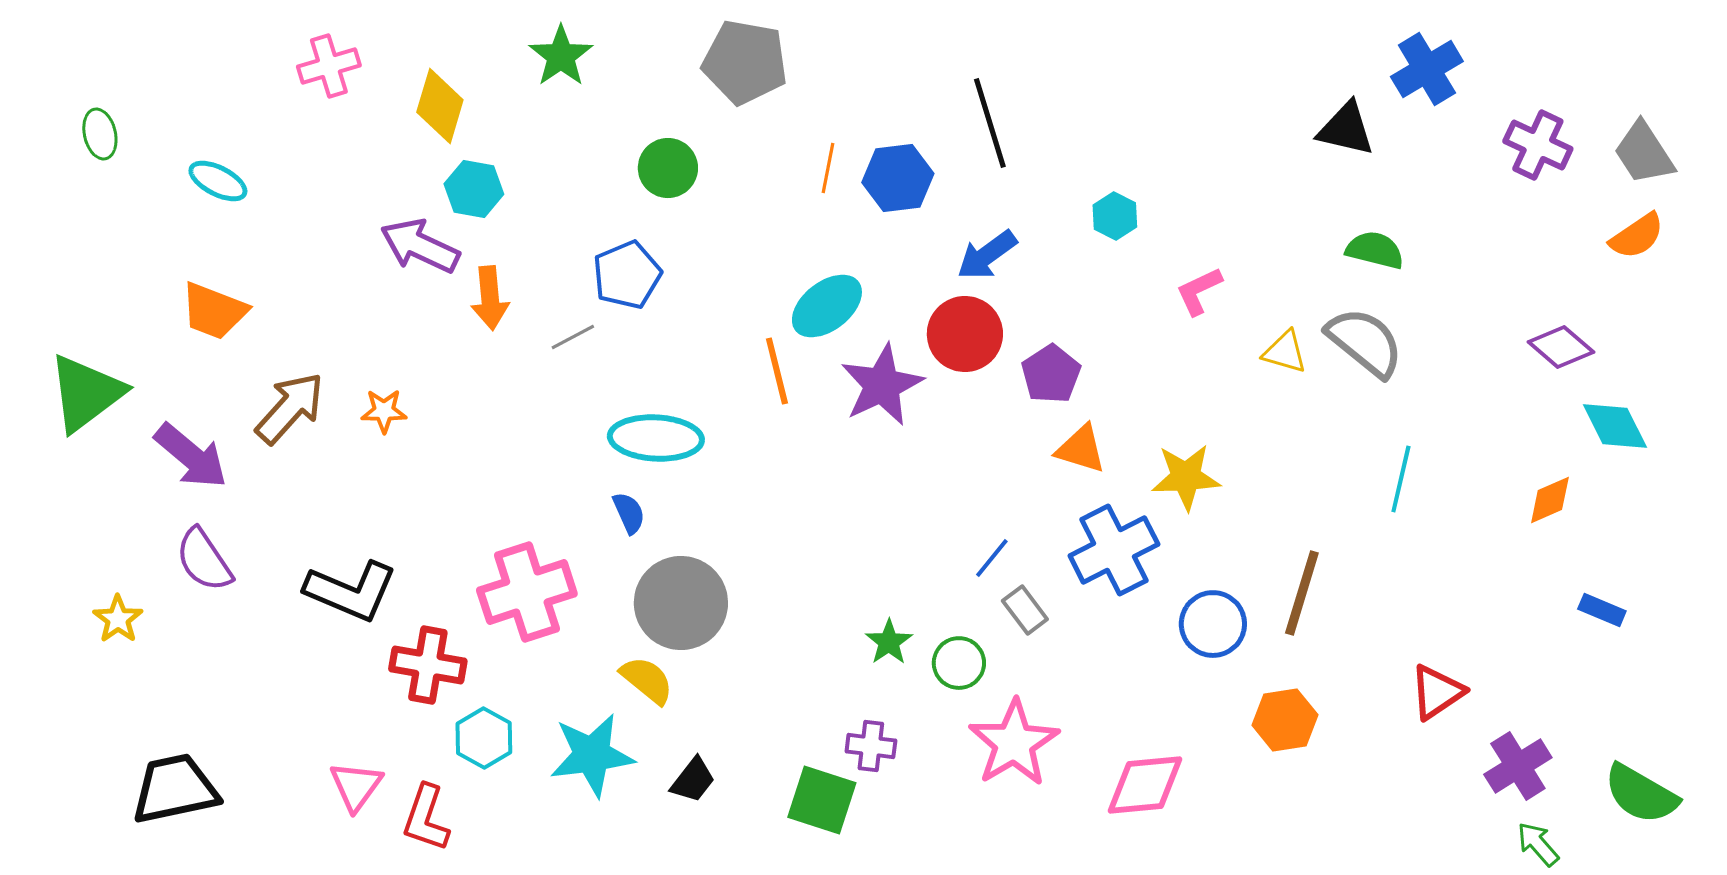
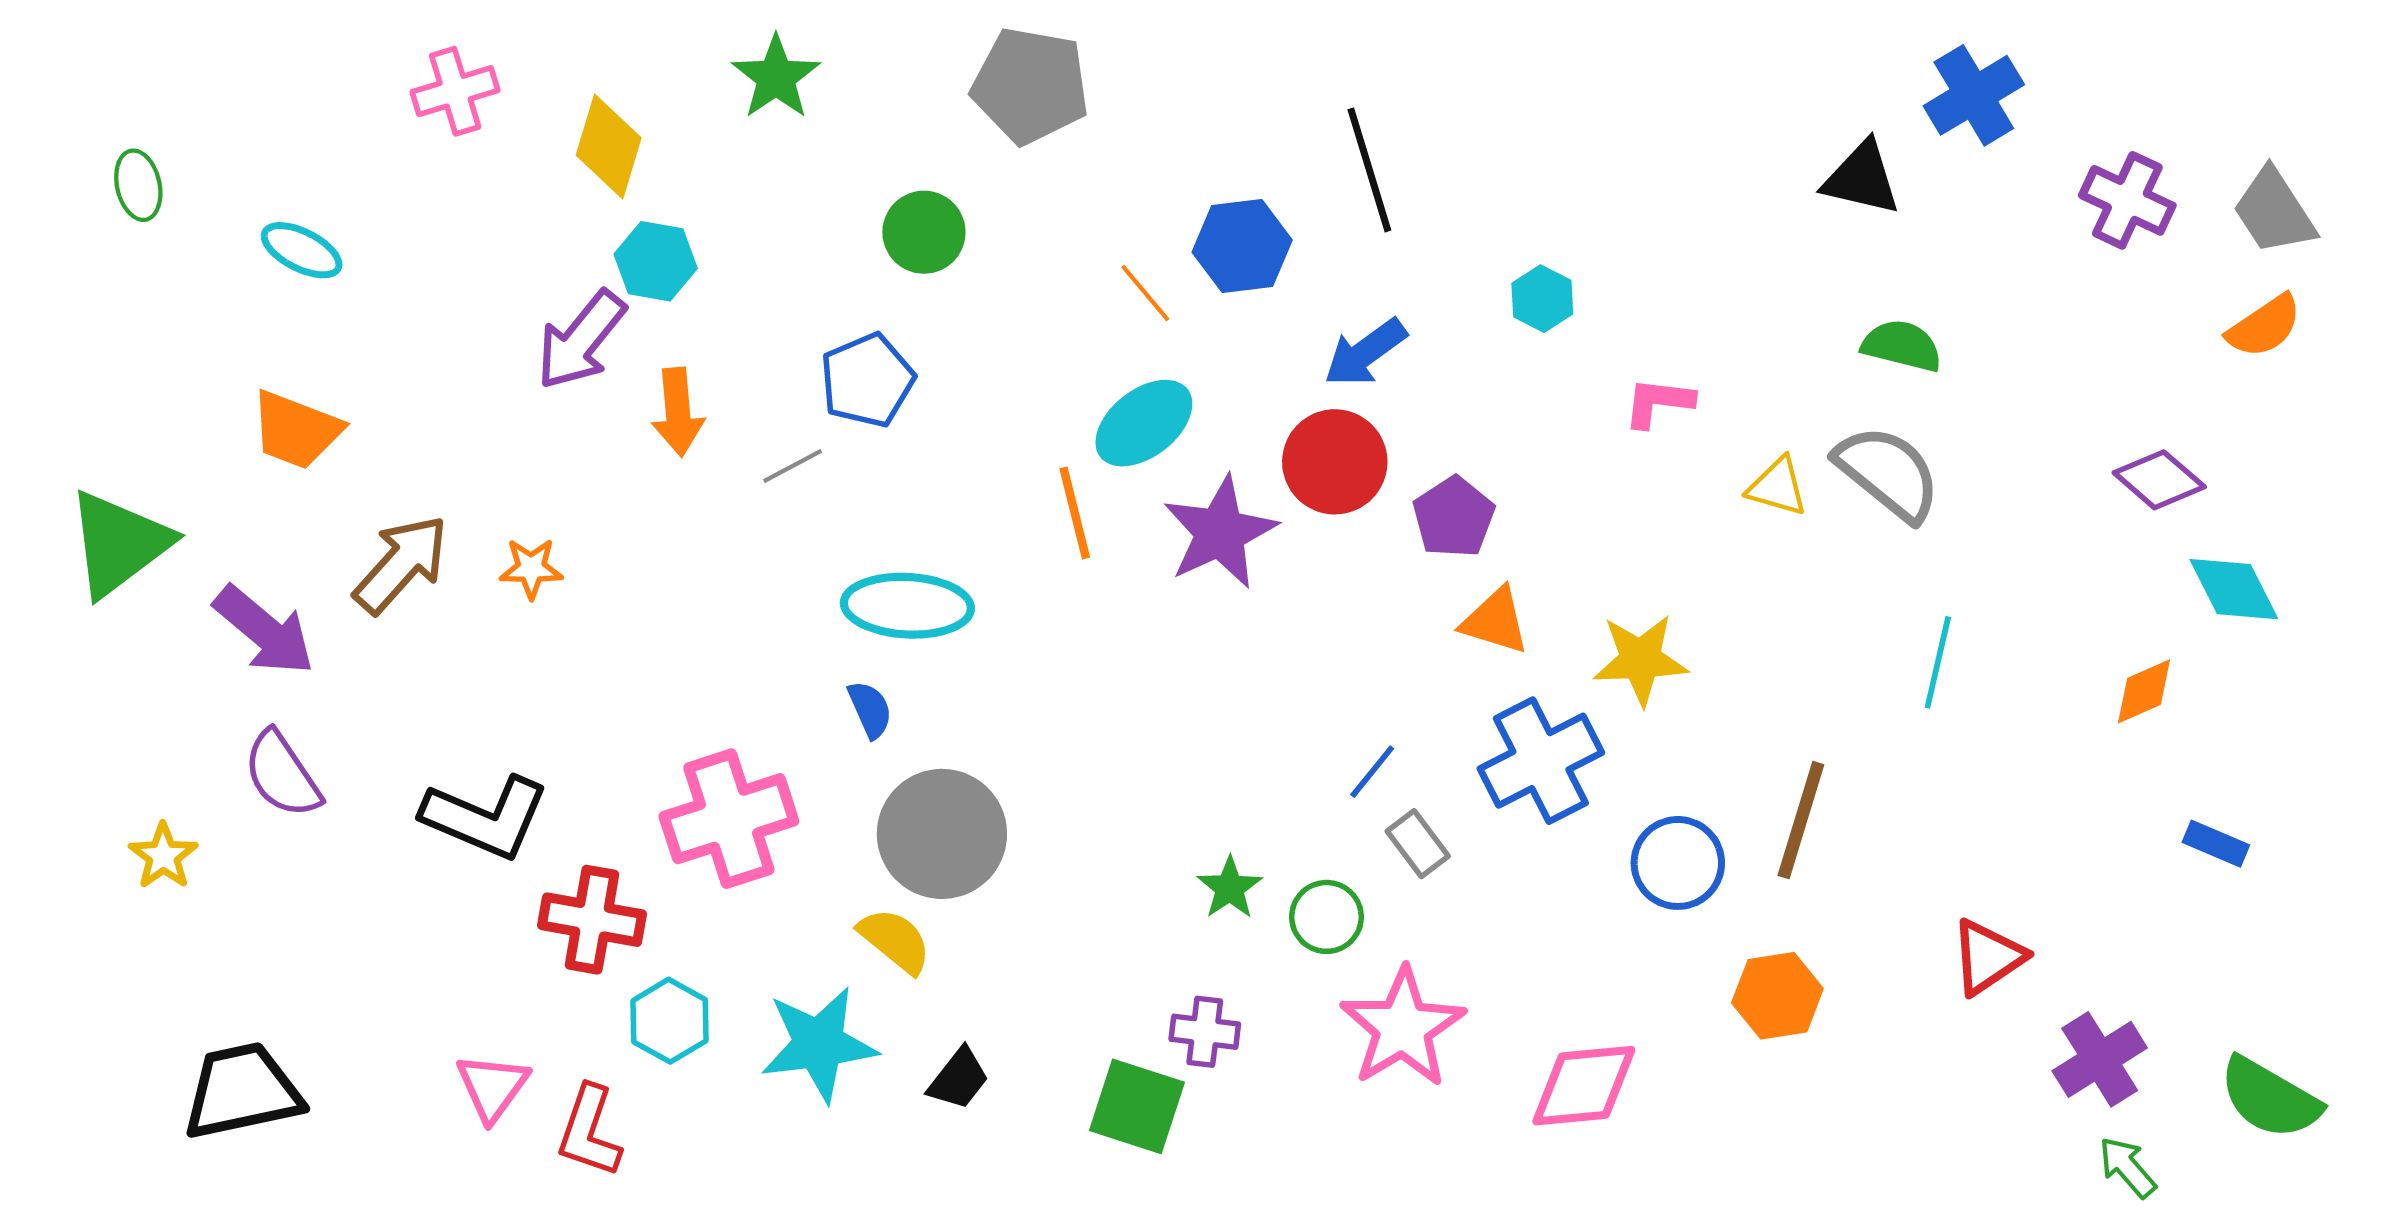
orange line: (828, 168) -> (1145, 293), moved, turned -51
purple arrow: (420, 246) -> (581, 340), turned -76
pink L-shape: (1199, 291) -> (1658, 402), turned 32

